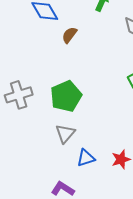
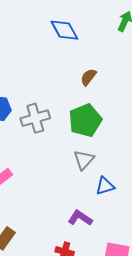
brown semicircle: (69, 35) -> (88, 77), moved

